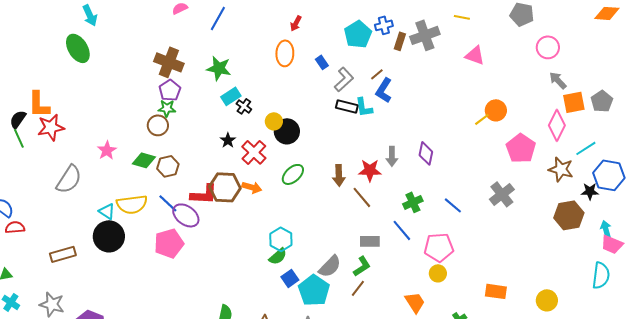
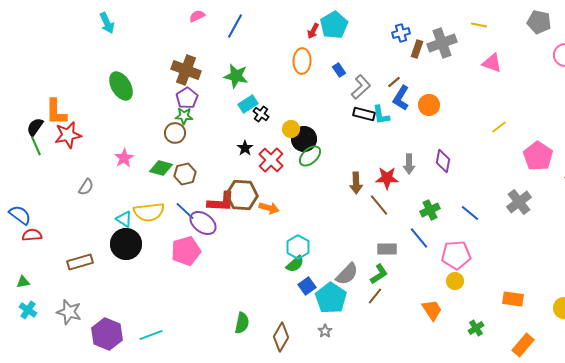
cyan pentagon: (358, 34) -> (334, 25), moved
green ellipse: (78, 48) -> (121, 86), moved
orange circle: (496, 110) -> (429, 105), moved
green ellipse: (293, 174) -> (310, 156), moved
gray semicircle: (69, 179) -> (86, 187), size x0.6
orange arrow: (252, 187) -> (269, 208), moved

